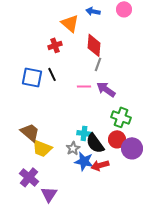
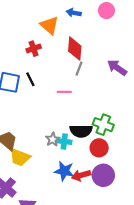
purple arrow: (106, 89) -> (117, 68), moved
black semicircle: (95, 143) -> (81, 131), moved, turned -55
gray star: (73, 148) -> (53, 139), moved
purple circle: (132, 148) -> (103, 175), moved

